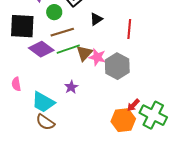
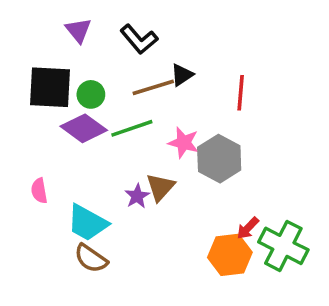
green circle: (54, 12) -> (91, 94), moved
brown line: (62, 32) -> (153, 87), moved
brown triangle: (84, 53) -> (160, 187), moved

